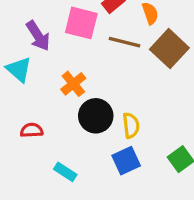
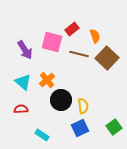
cyan triangle: (19, 69) -> (23, 82), moved

